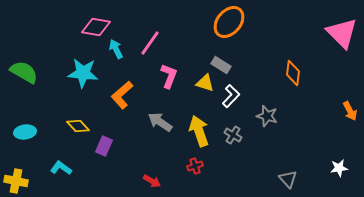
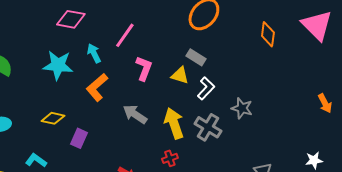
cyan arrow: (116, 49) -> (94, 53), moved
orange diamond: (293, 73) -> (268, 34), moved
yellow diamond: (78, 126) -> (53, 118), turned -35
gray cross: (233, 135) -> (208, 127), size x1.5

